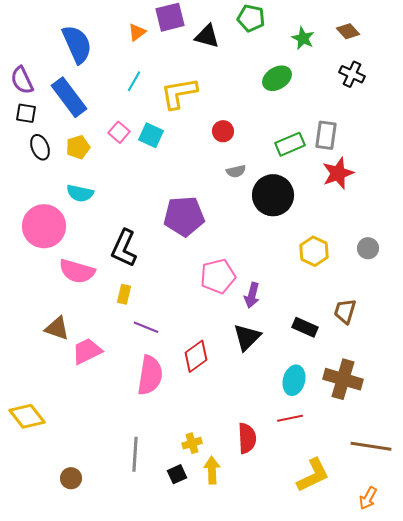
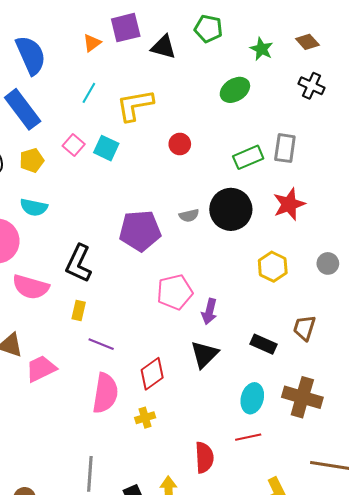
gray semicircle: (236, 171) -> (189, 215), moved
red star: (338, 173) -> (289, 204), moved
yellow cross: (192, 443) -> (145, 418), moved

